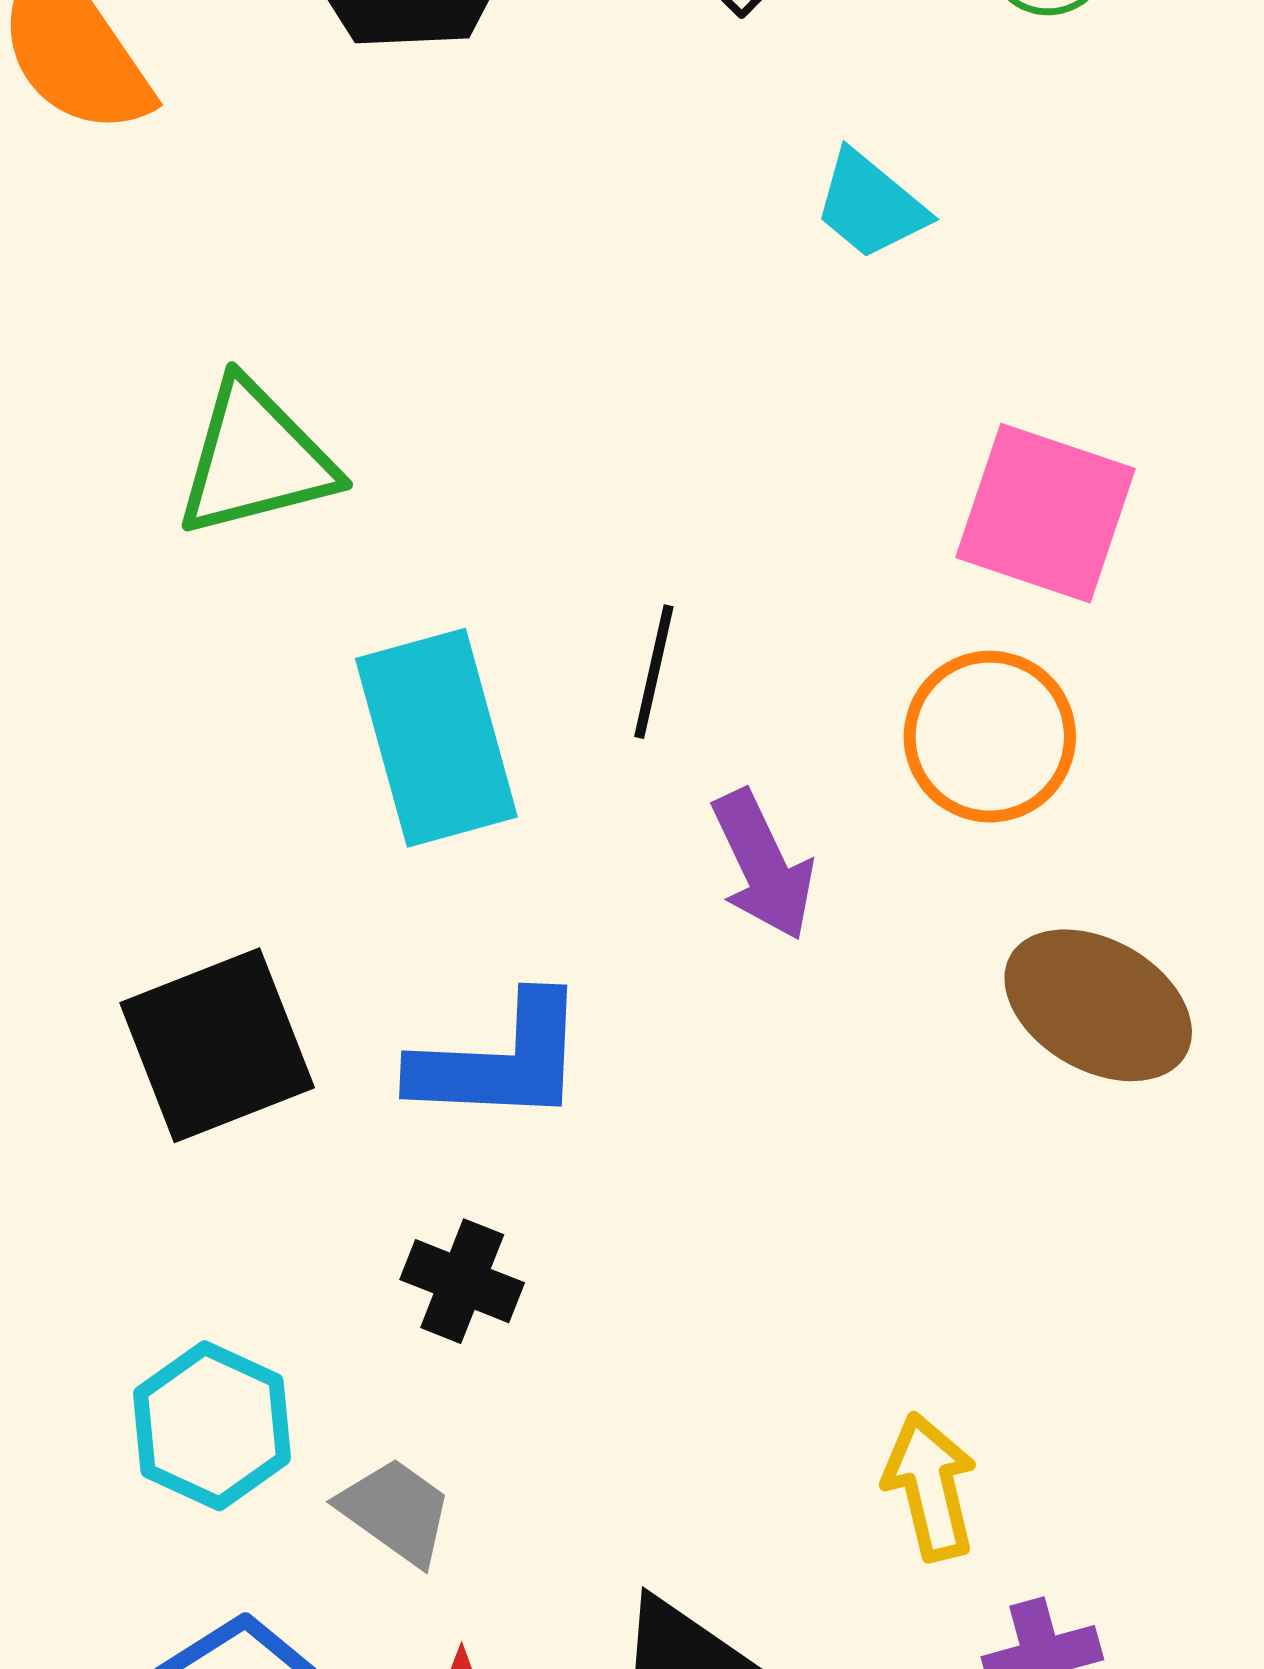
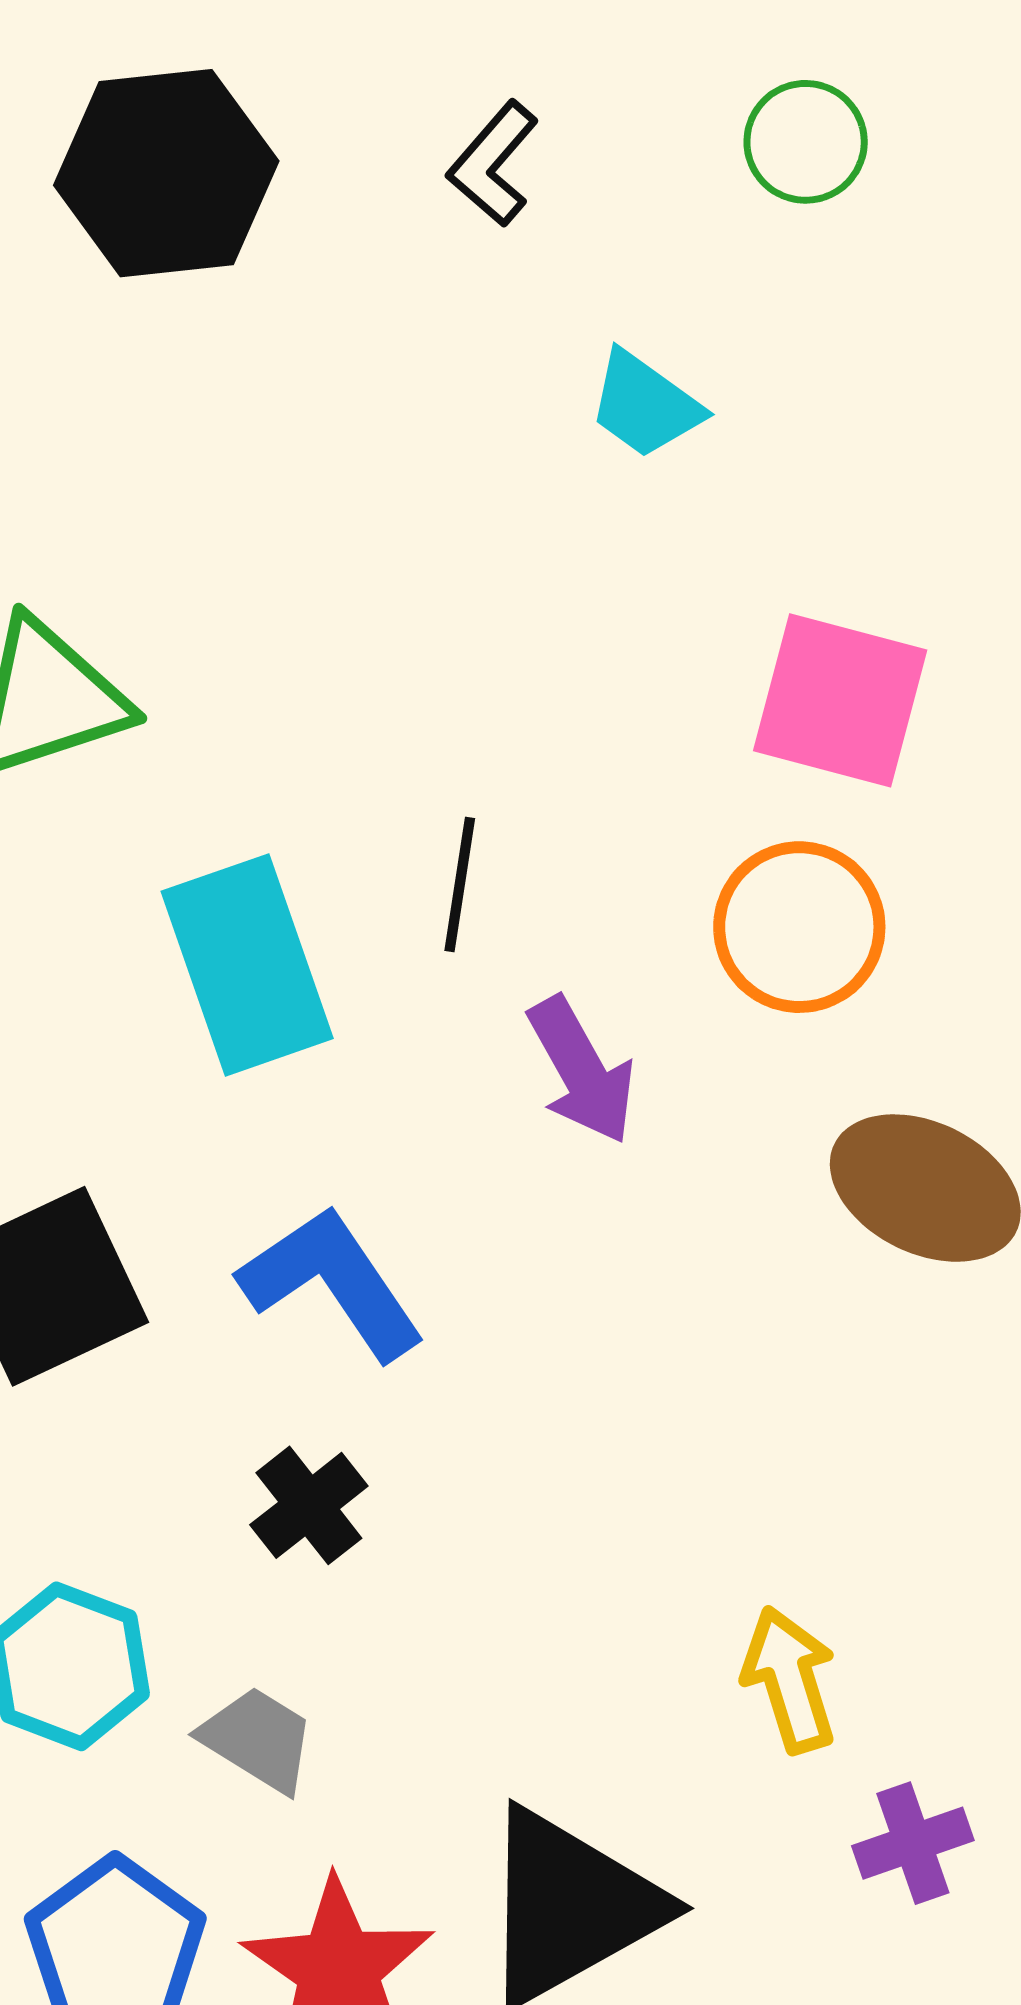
blue L-shape: (500, 1060) -> (332, 1283), turned -123
black cross: (462, 1281) -> (309, 1505), turned 34

